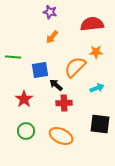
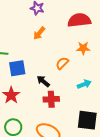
orange semicircle: (75, 67) -> (62, 63), size x0.6
blue square: (40, 70) -> (17, 68), moved

